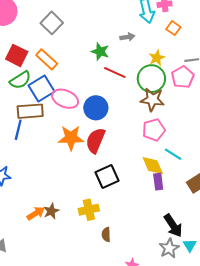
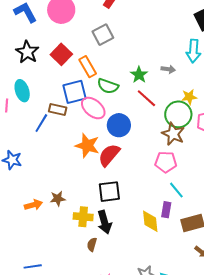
green semicircle: (20, 80) -> (108, 86), moved, turned 35
brown rectangle: (30, 111) -> (58, 109), size x0.7
yellow diamond: (153, 166) -> (150, 221), moved
purple rectangle: (158, 182) -> (166, 210), moved
brown star: (51, 211) -> (58, 199), moved
black arrow: (173, 226) -> (105, 222), moved

